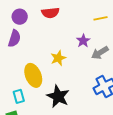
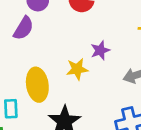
purple star: (83, 41) -> (100, 50), moved

